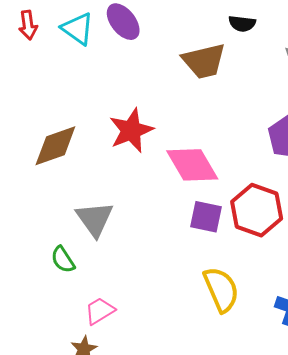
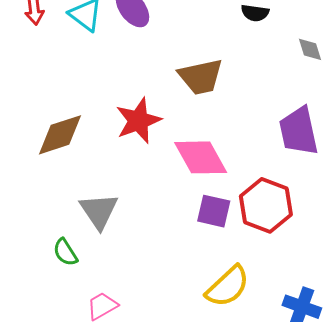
brown trapezoid: (204, 61) -> (201, 77), moved
yellow semicircle: (221, 289) -> (228, 286), turned 69

